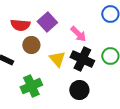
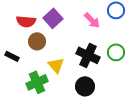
pink arrow: (78, 34) -> (92, 20), moved
yellow triangle: (57, 59) -> (56, 65), moved

